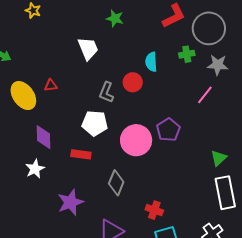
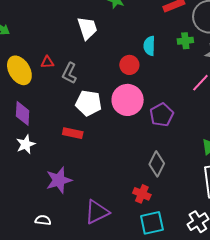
gray L-shape: (106, 92) -> (69, 73), moved
purple diamond: (44, 137) -> (23, 113), moved
pink circle: (136, 140) -> (128, 100), moved
gray diamond: (116, 183) -> (157, 164), moved

